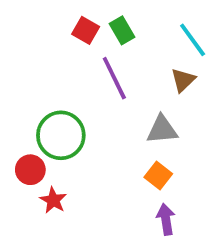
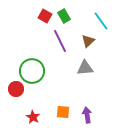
brown triangle: (183, 80) -> (88, 41), moved
orange square: (158, 175) -> (63, 112), moved, turned -32
red star: (53, 200) -> (33, 117), moved

